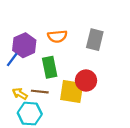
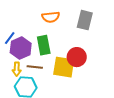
purple hexagon: (24, 45) -> (21, 48), moved
yellow arrow: (20, 94) -> (17, 69), turned -120

